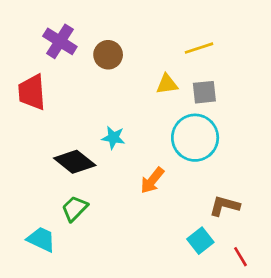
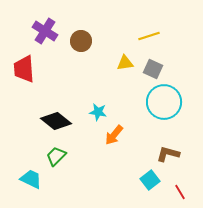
gray square: (204, 92) -> (153, 69), turned 30
cyan star: (113, 138) -> (98, 112), moved
cyan circle: (195, 138) -> (164, 102), moved

